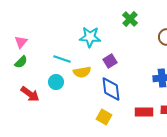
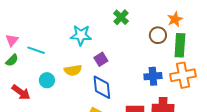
cyan line: (62, 59) -> (36, 50), moved

